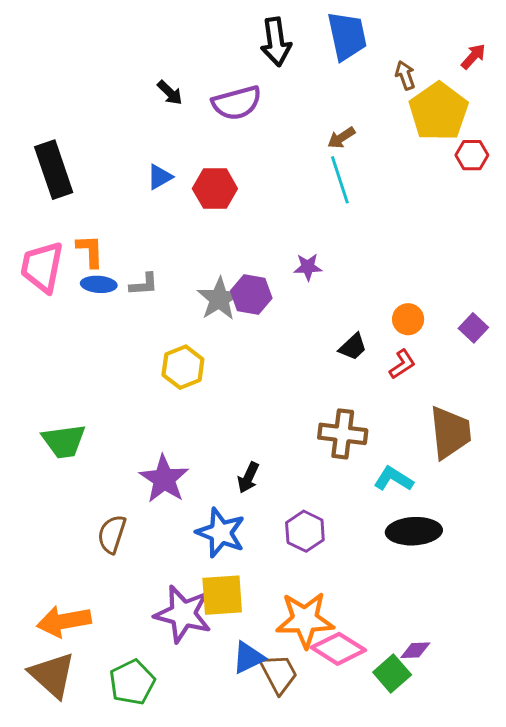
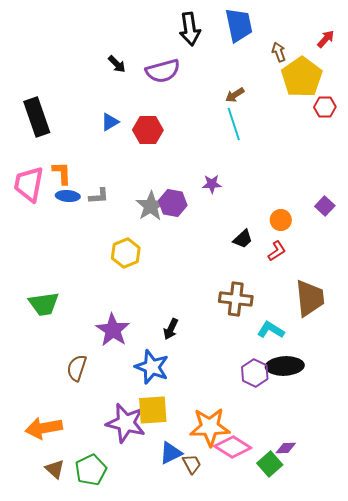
purple square: (473, 328) -> (325, 206), moved
purple hexagon: (305, 531) -> (255, 373), moved
brown trapezoid: (279, 674) -> (192, 464), size x0.7
brown triangle: (52, 675) -> (55, 469), moved, size x0.6

